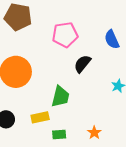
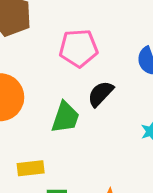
green trapezoid: (60, 97) -> (65, 117), moved

